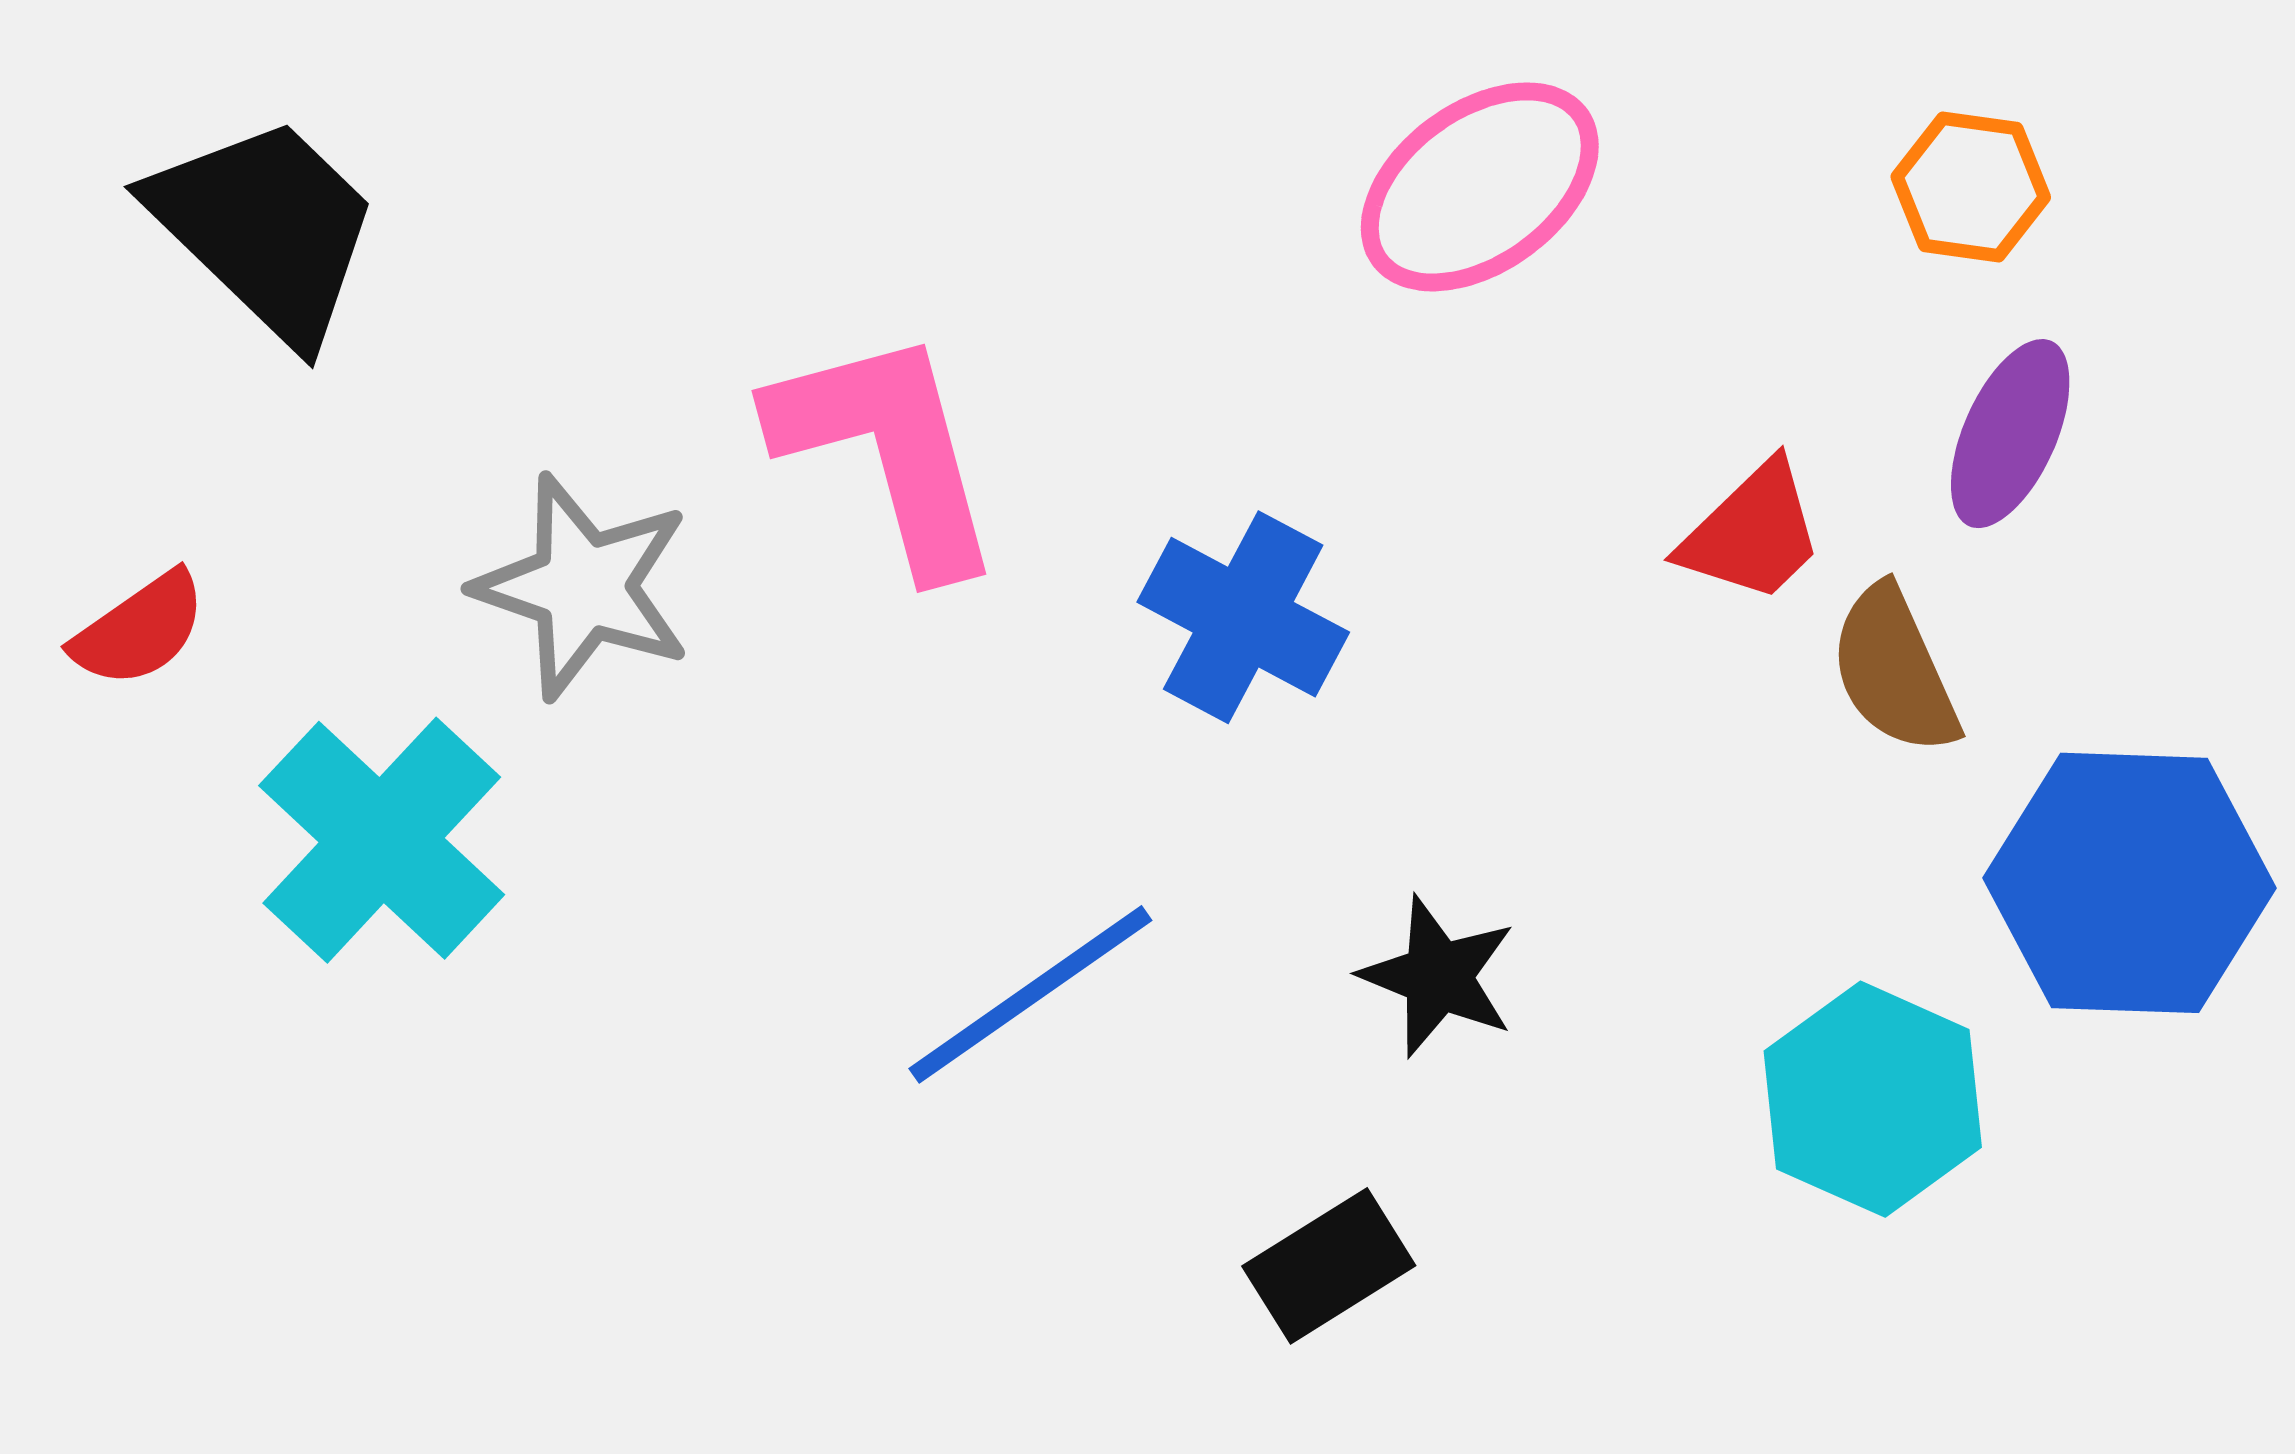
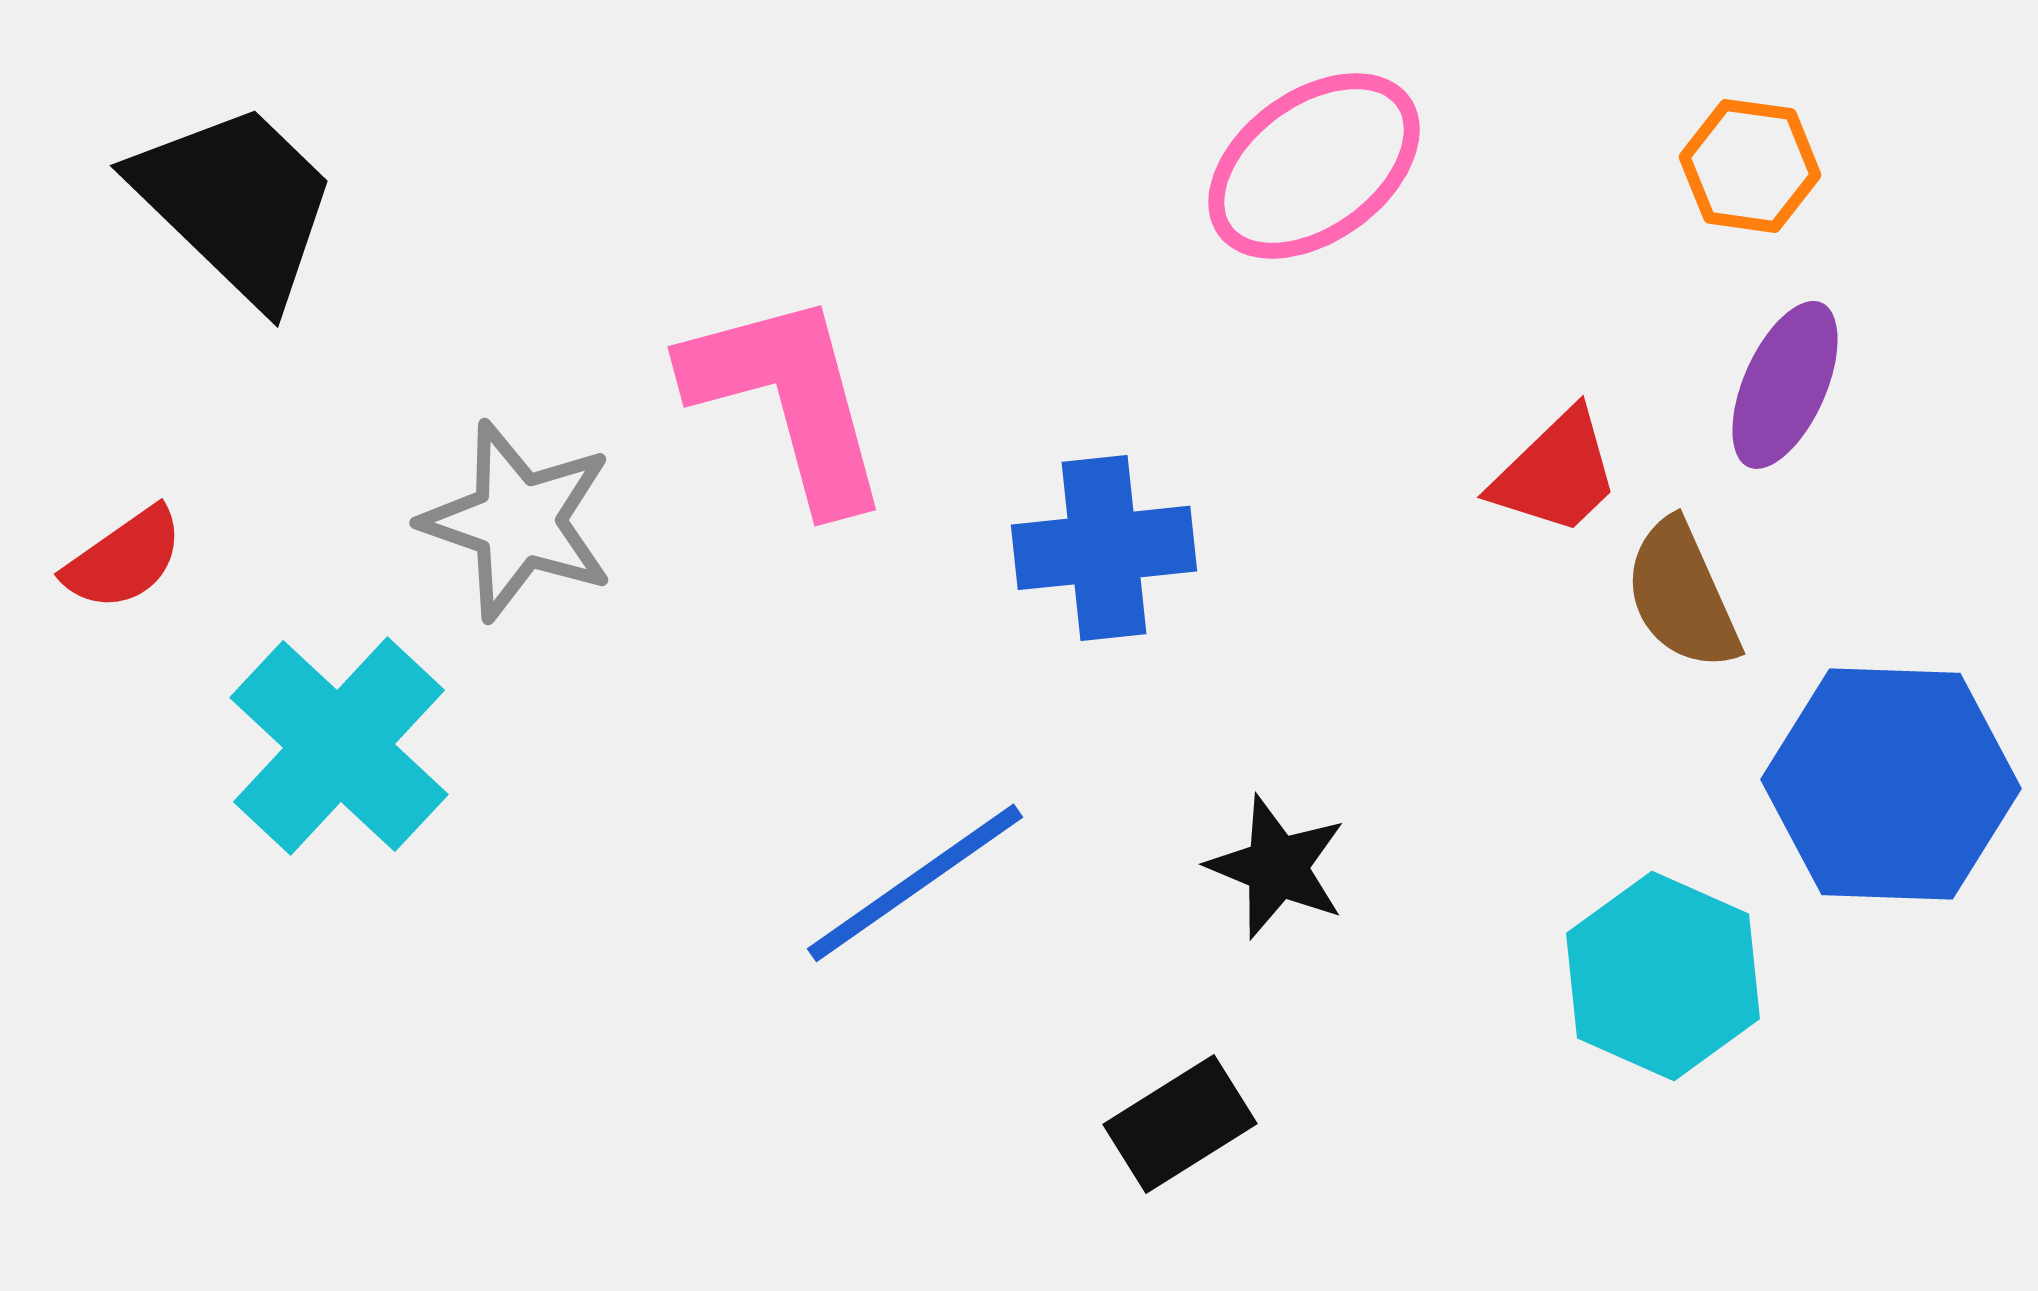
blue cross: (1243, 617) -> (1104, 548), turned -34

